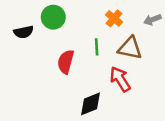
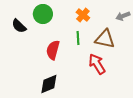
orange cross: (114, 18) -> (83, 15), moved
black semicircle: (24, 32) -> (19, 26), turned 56
black diamond: (90, 104) -> (49, 84), moved

